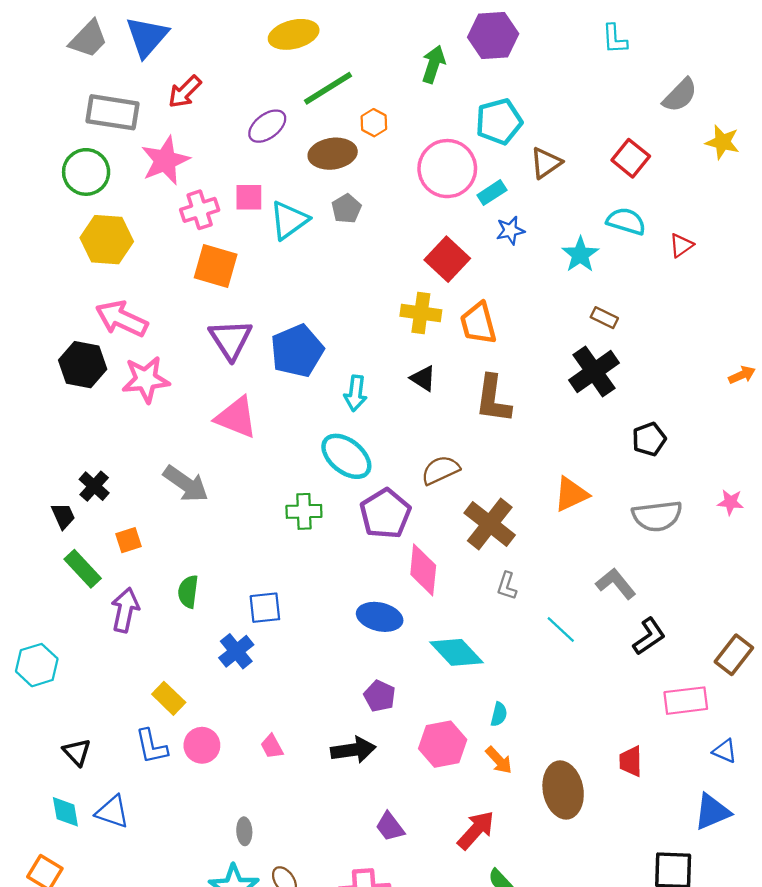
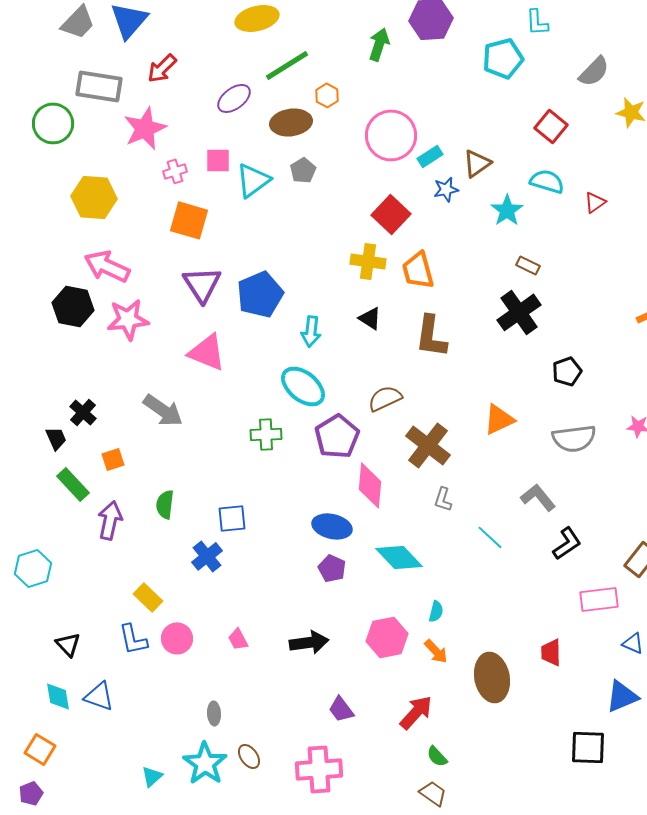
cyan pentagon: (499, 122) -> (503, 58), moved
brown triangle: (546, 163) -> (477, 163), moved
green circle: (86, 172) -> (53, 123), moved
pink cross: (200, 210) -> (175, 171), size x0.7
purple pentagon: (380, 696) -> (332, 568), moved

